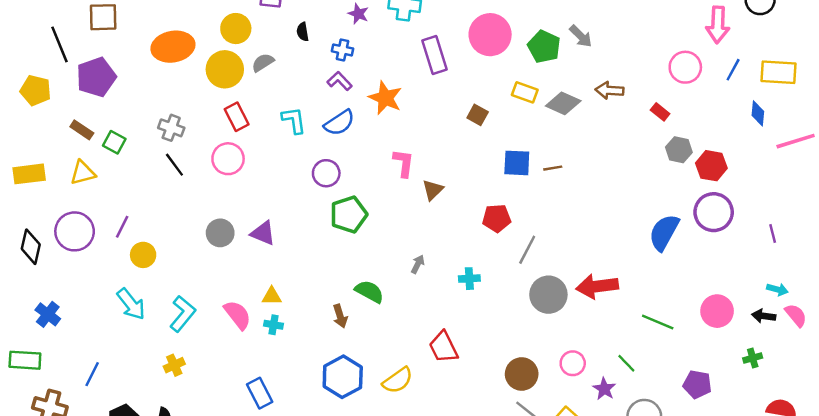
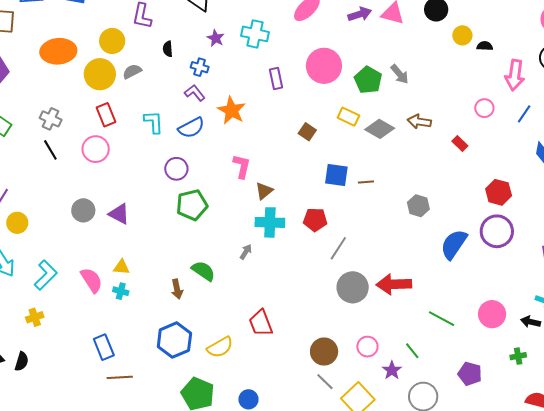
purple rectangle: (434, 55) -> (276, 78), size x0.7
pink circle: (685, 67) -> (484, 108), size x0.7
gray hexagon: (679, 150) -> (418, 206), moved
cyan cross: (469, 279) -> (270, 222), moved, size x1.6

